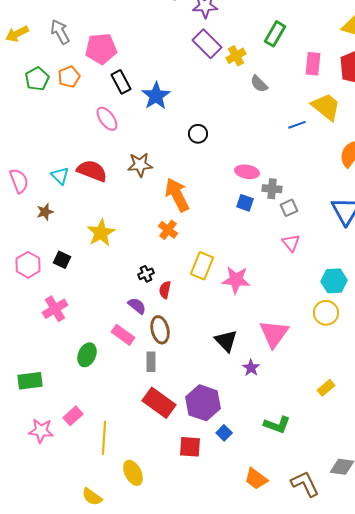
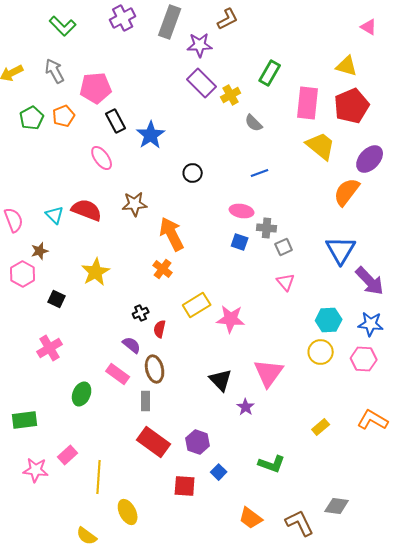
pink rectangle: (313, 64) -> (308, 103), size x1.4
blue line: (297, 125) -> (260, 173), moved
pink hexagon: (28, 265) -> (23, 274), moved
yellow rectangle: (202, 266) -> (197, 305), turned 36
purple hexagon: (203, 403) -> (198, 442), size x0.7

